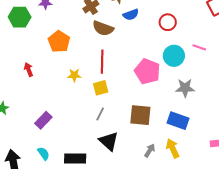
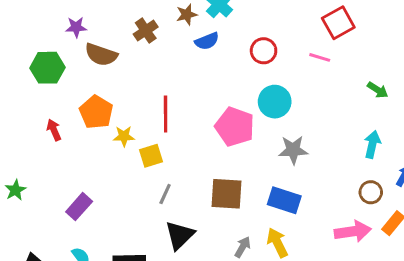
green hexagon: (20, 17) -> (47, 68), moved
brown semicircle: (103, 28) -> (101, 55), moved
orange pentagon: (59, 42) -> (96, 112), moved
pink line: (199, 47) -> (320, 57), moved
yellow square: (101, 88) -> (151, 156), moved
black triangle: (109, 141) -> (180, 235), turned 35

